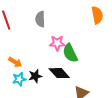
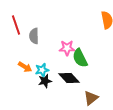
gray semicircle: (40, 19) -> (34, 36), moved
cyan star: (19, 79) -> (42, 70), moved

